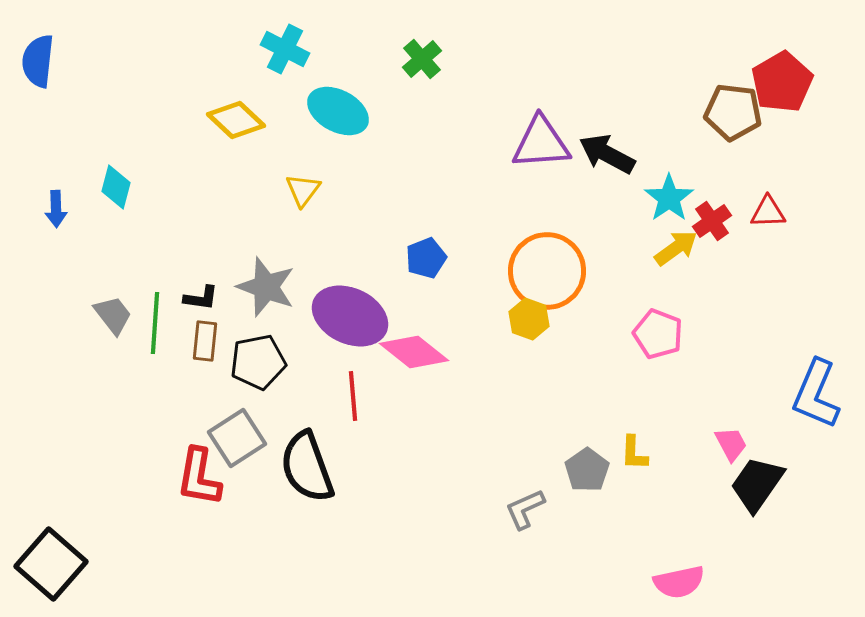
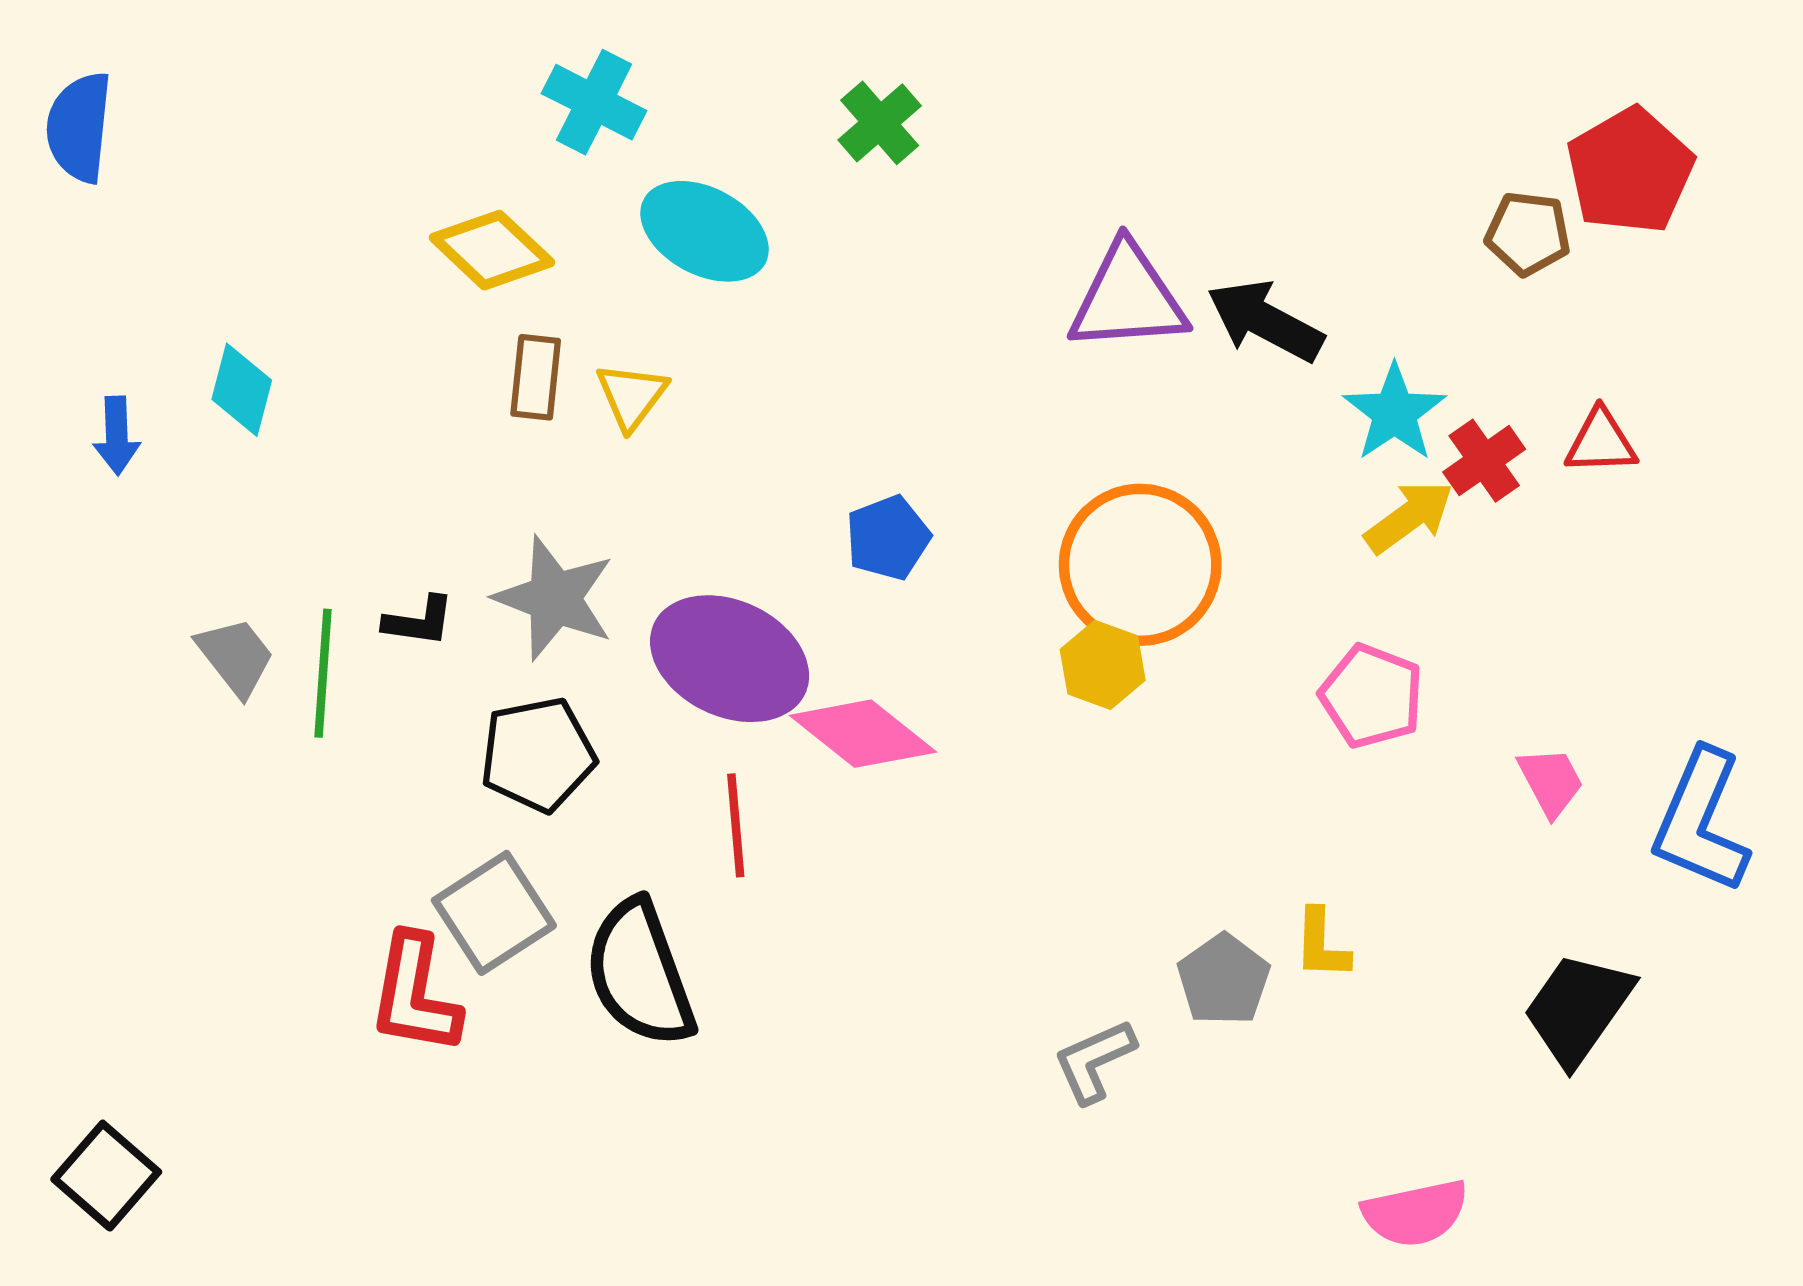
brown pentagon: (733, 112) -> (1528, 233), size x0.7
brown rectangle: (205, 341) -> (536, 377), moved
pink trapezoid: (731, 444) -> (1551, 782), moved
black square: (51, 564) -> (106, 1176), size x0.7

